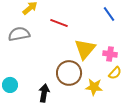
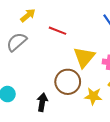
gray semicircle: (19, 34) -> (17, 42), turned -30

